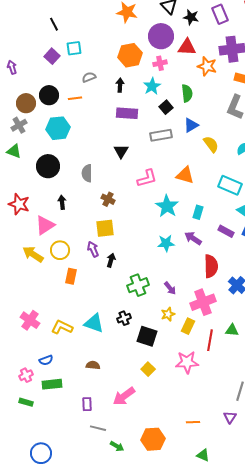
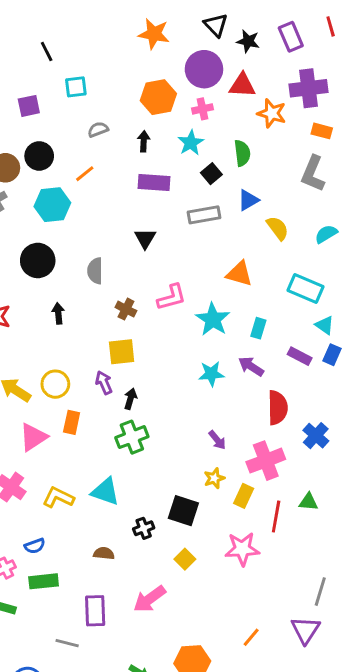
purple square: (52, 56) -> (29, 106), moved, turned 35
orange line: (75, 98) -> (85, 174), moved, turned -32
pink L-shape: (147, 178) -> (172, 297), moved
pink triangle: (45, 225) -> (33, 437), moved
green cross: (138, 285) -> (132, 437), moved
black cross: (124, 318) -> (144, 528), moved
purple rectangle: (87, 404) -> (95, 611), size x1.5
purple triangle: (230, 417) -> (306, 630), size x1.5
orange line: (193, 422) -> (251, 637), turned -48
gray line: (98, 428) -> (67, 643), moved

